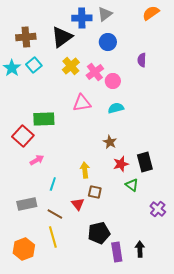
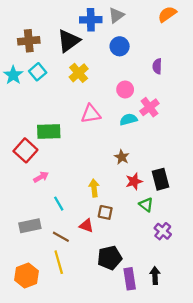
pink cross: (95, 72) -> (149, 107), moved
cyan line: (53, 184) -> (59, 204), turned -48
red triangle: (78, 204) -> (86, 226), turned -32
purple cross: (158, 209) -> (163, 231), moved

